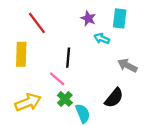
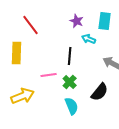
black line: (68, 58) -> (70, 56), moved
pink line: (57, 79) -> (49, 75), turned -49
green cross: (65, 99) -> (70, 82), moved

